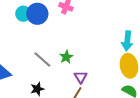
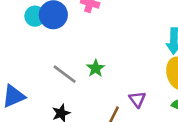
purple triangle: (81, 77) -> (137, 99), moved

